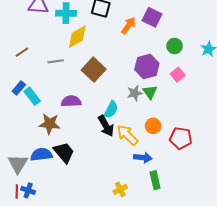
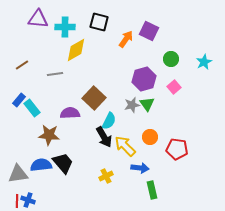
brown square: (94, 70) -> (94, 98), moved
gray triangle: (18, 164) -> (18, 174), turned 50
yellow cross: (120, 189) -> (106, 176), moved

